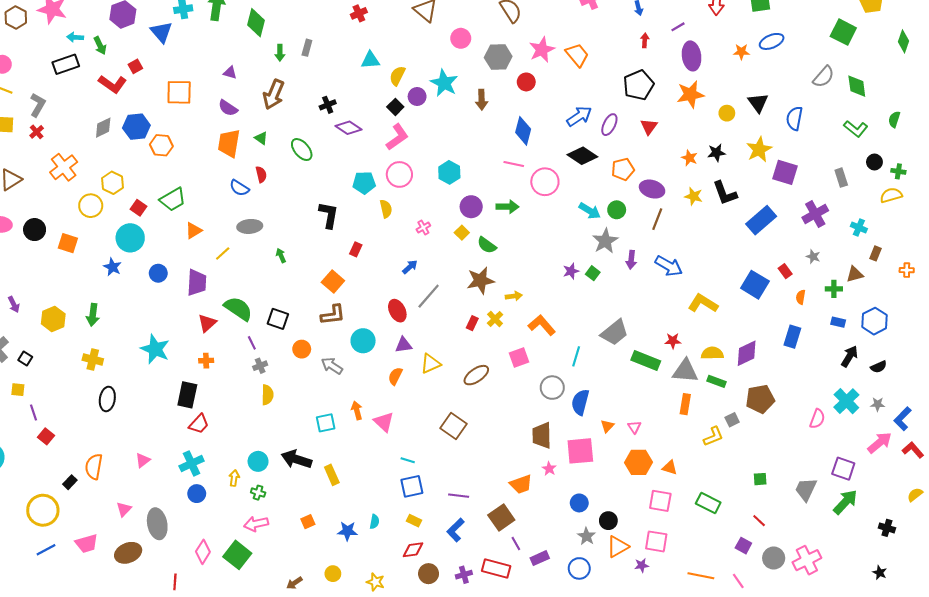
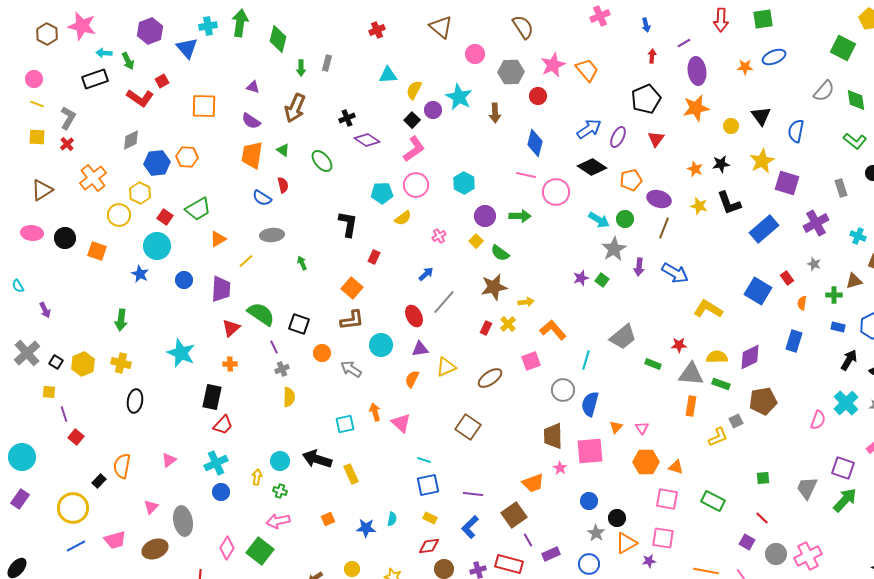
blue hexagon: (136, 127) -> (157, 163), moved
yellow semicircle: (386, 209) -> (403, 218), turned 66
yellow hexagon: (53, 319) -> (83, 364), moved
green rectangle: (646, 361) -> (653, 364), size x0.6

